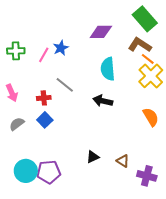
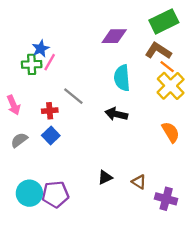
green rectangle: (145, 19) -> (164, 21), turned -75
blue star: (61, 48) -> (41, 49), moved
green cross: (16, 51) -> (32, 64), moved

